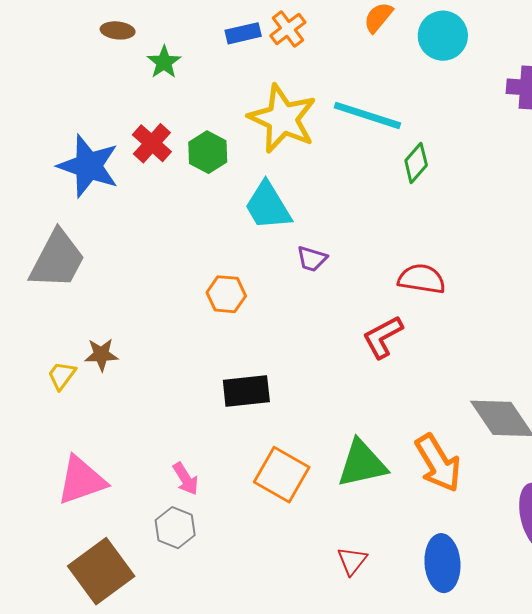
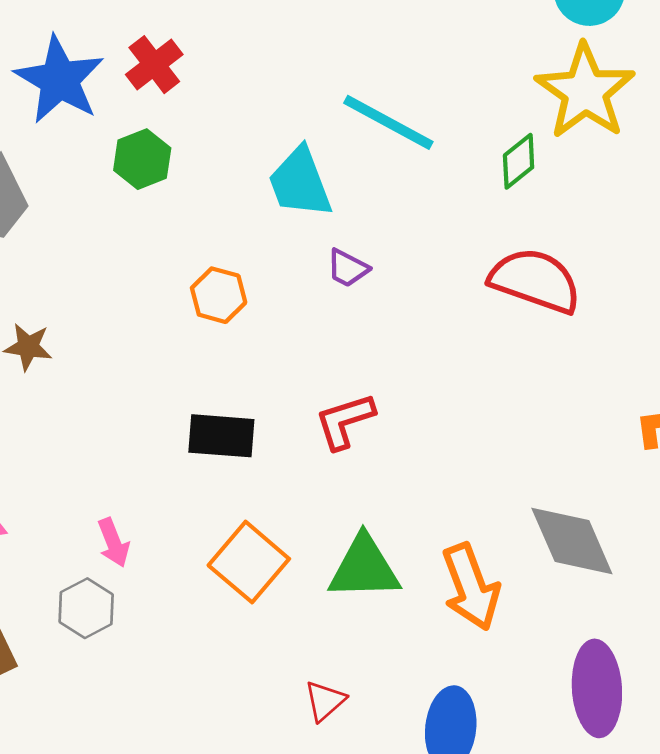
cyan line: (367, 115) -> (388, 122), moved
yellow star: (282, 119) -> (585, 91), moved
green hexagon: (208, 152) -> (142, 159), moved
red semicircle: (422, 279) -> (535, 281), moved, size x1.4
red L-shape: (383, 337) -> (345, 421), moved

